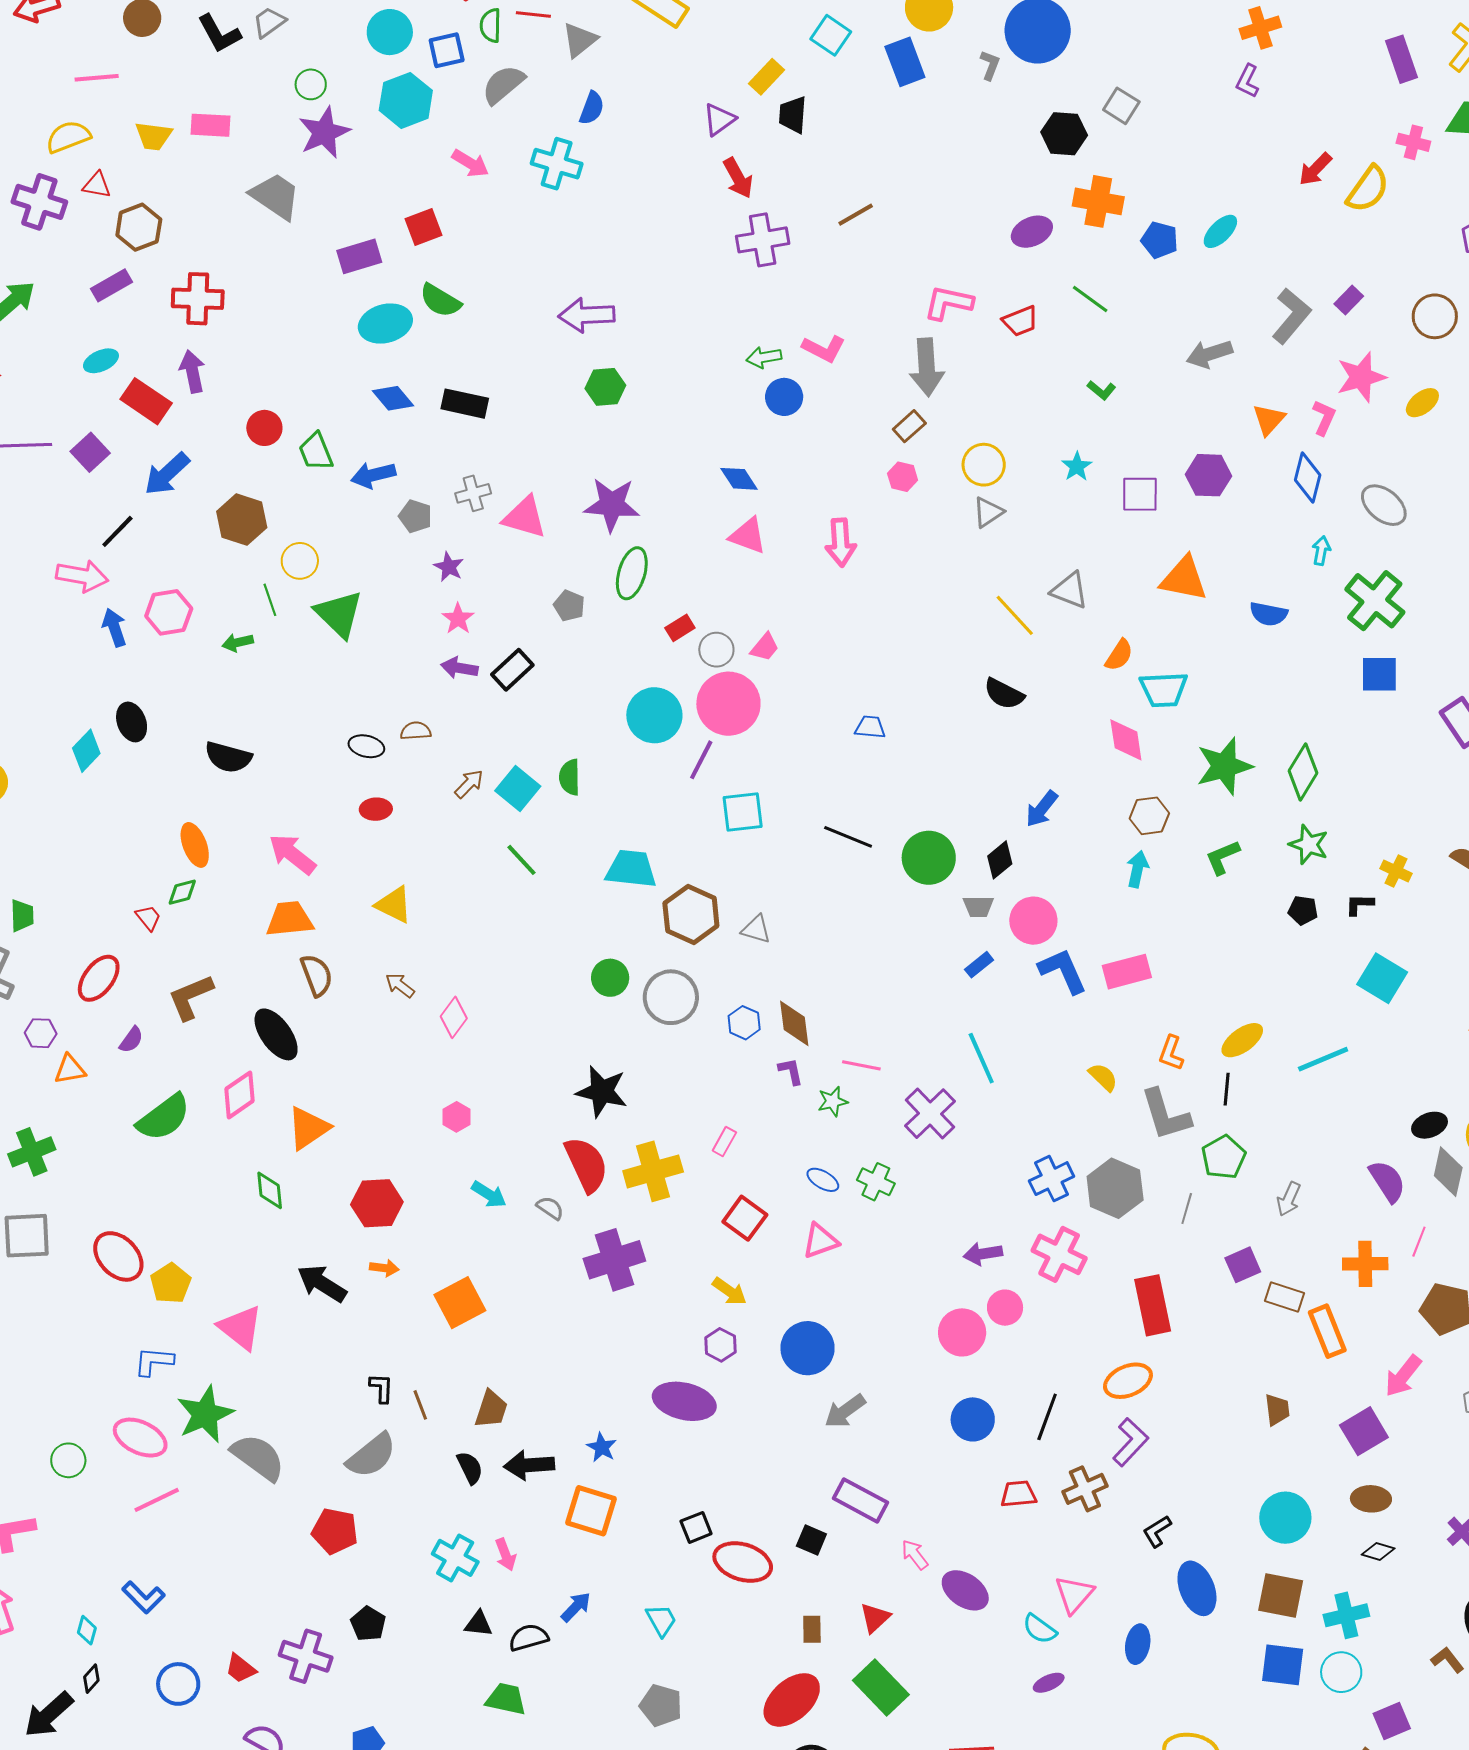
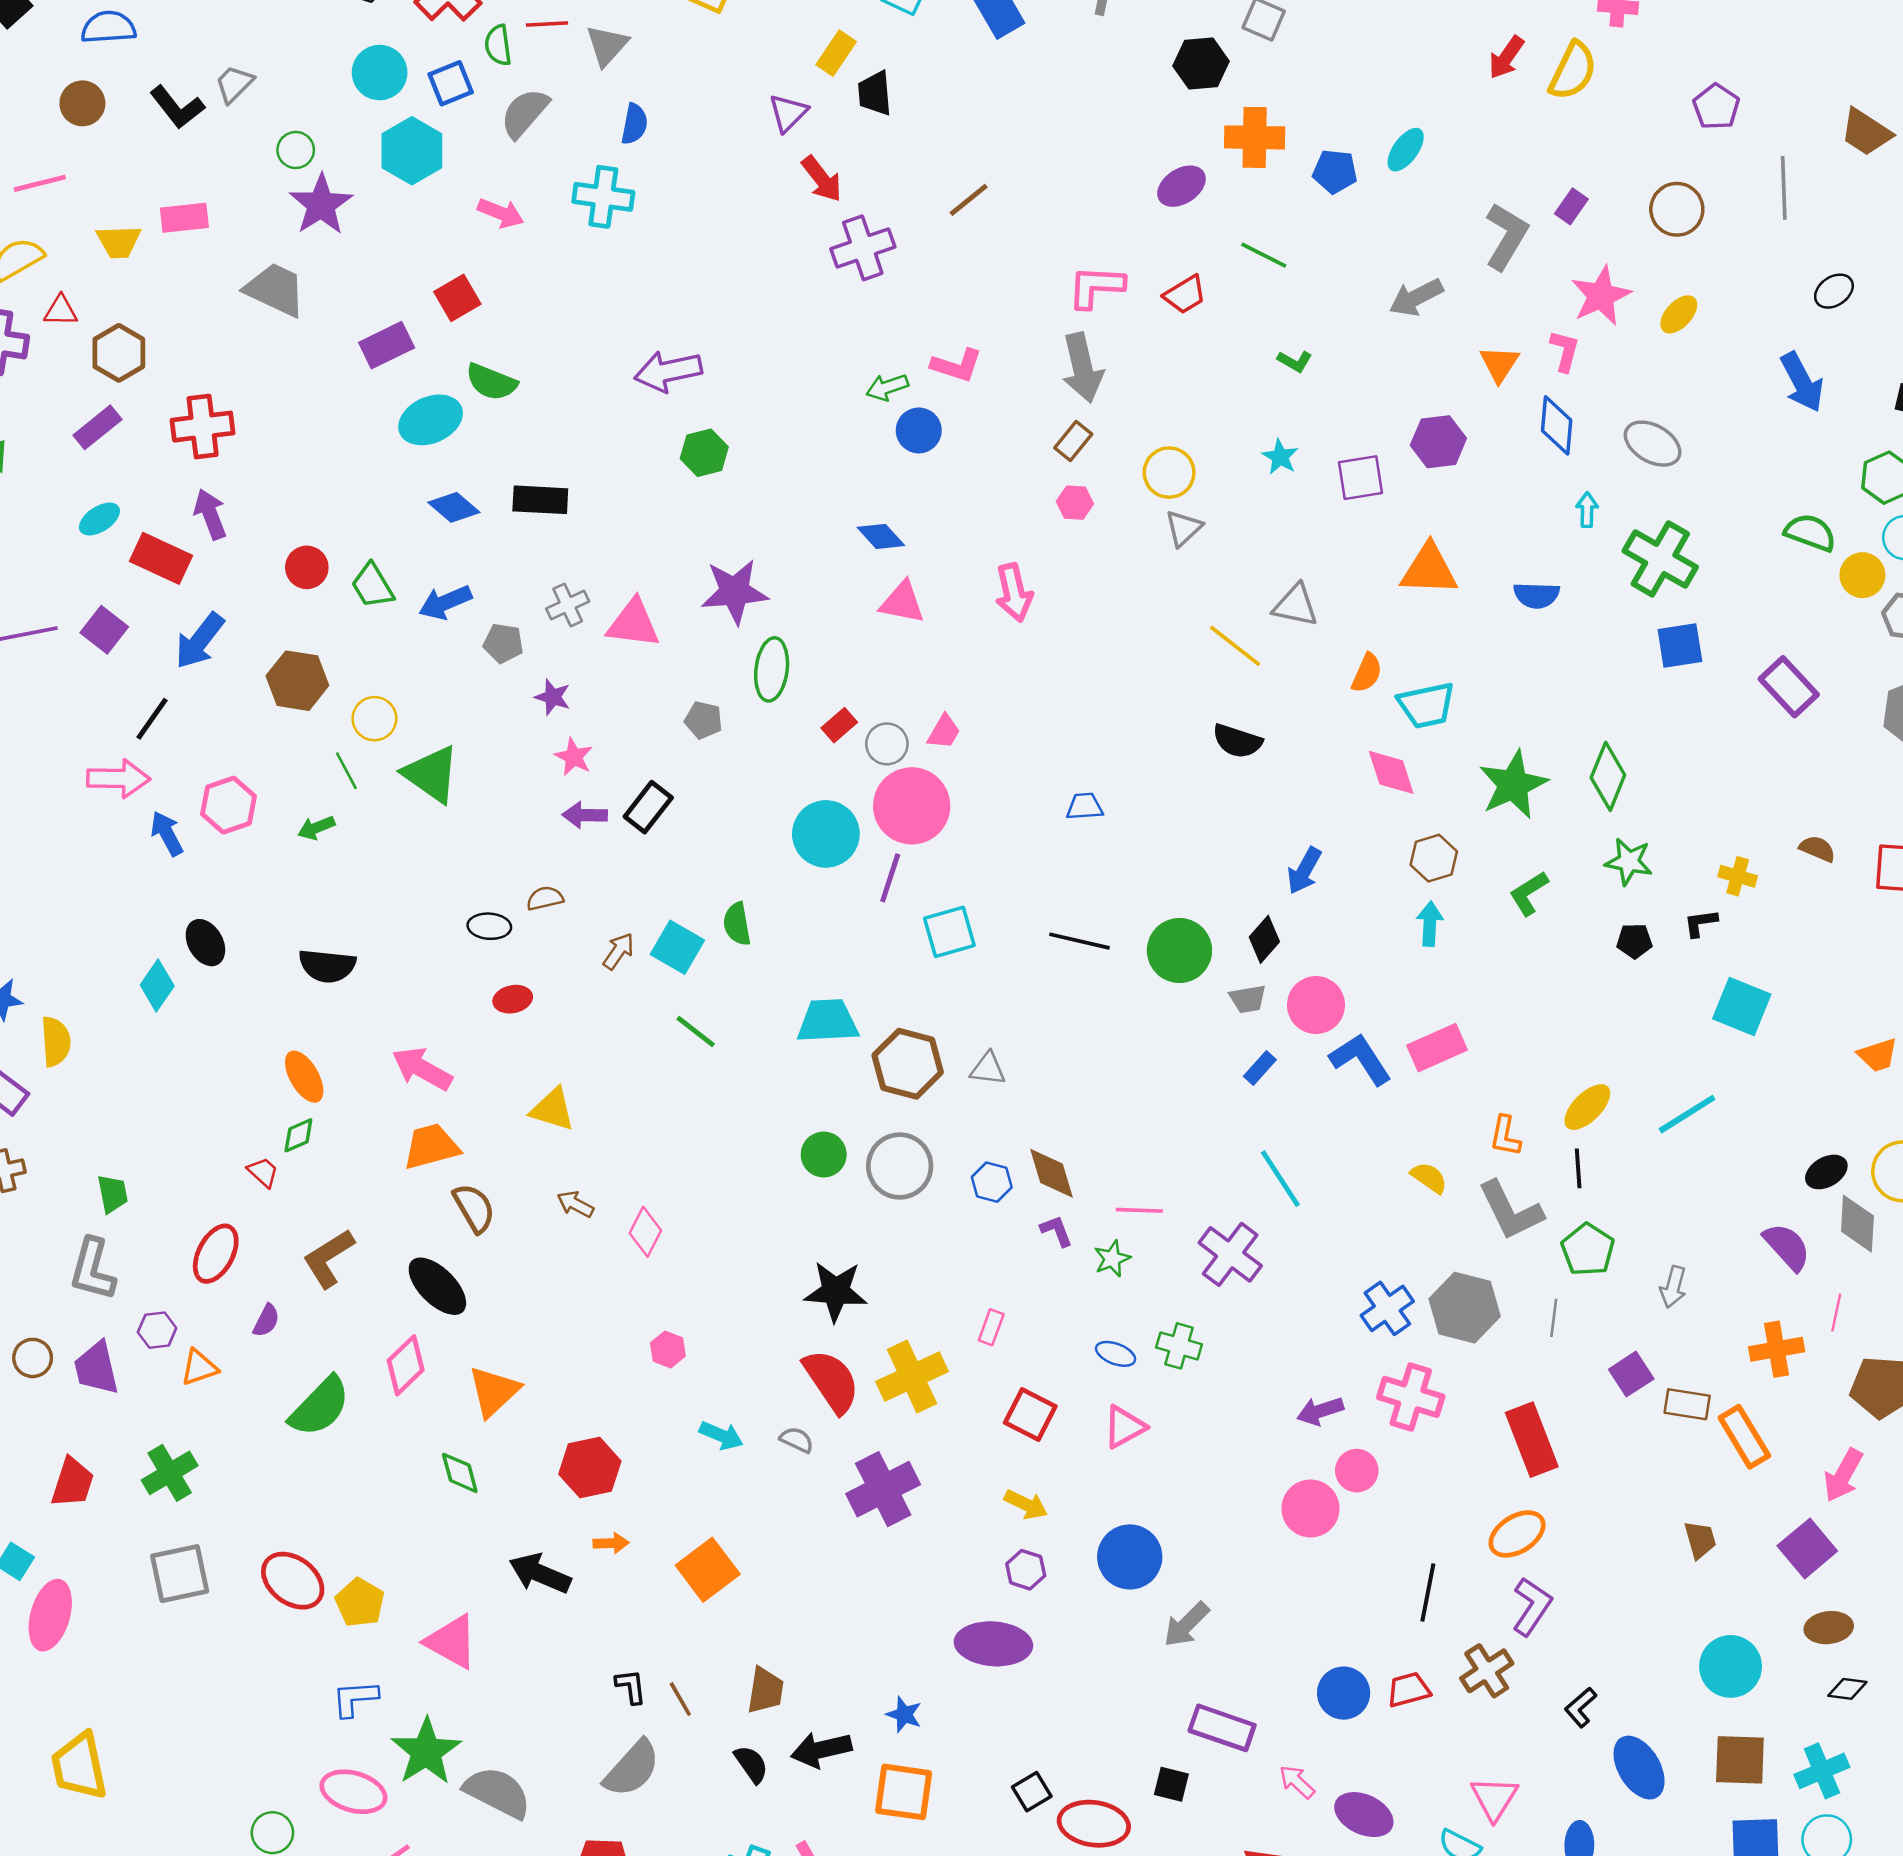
blue circle: (973, 1419) -> (1344, 1693), moved

